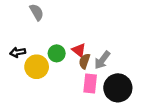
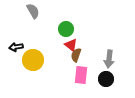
green circle: (57, 53) -> (66, 29), moved
gray arrow: (102, 60) -> (109, 59), moved, turned -30
black circle: (118, 88) -> (106, 79), size x0.6

